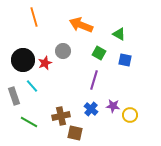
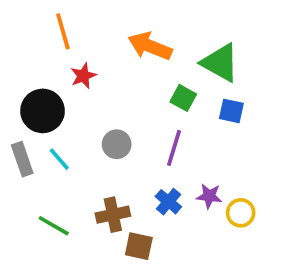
green triangle: (119, 34) -> (220, 63), size x1.6
gray circle: (63, 51) -> (117, 144), moved
red star: (45, 63) -> (83, 76), moved
gray rectangle: (14, 96) -> (22, 159), moved

